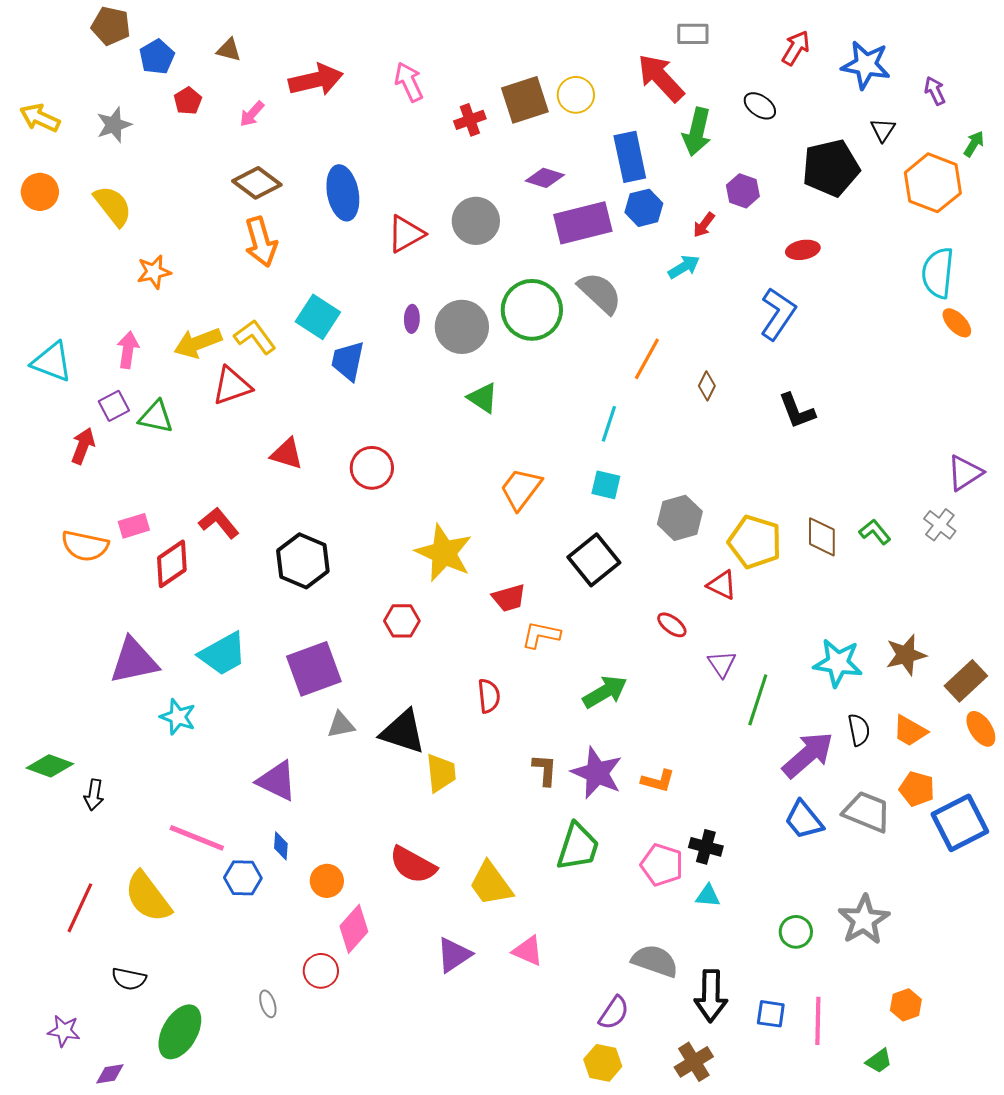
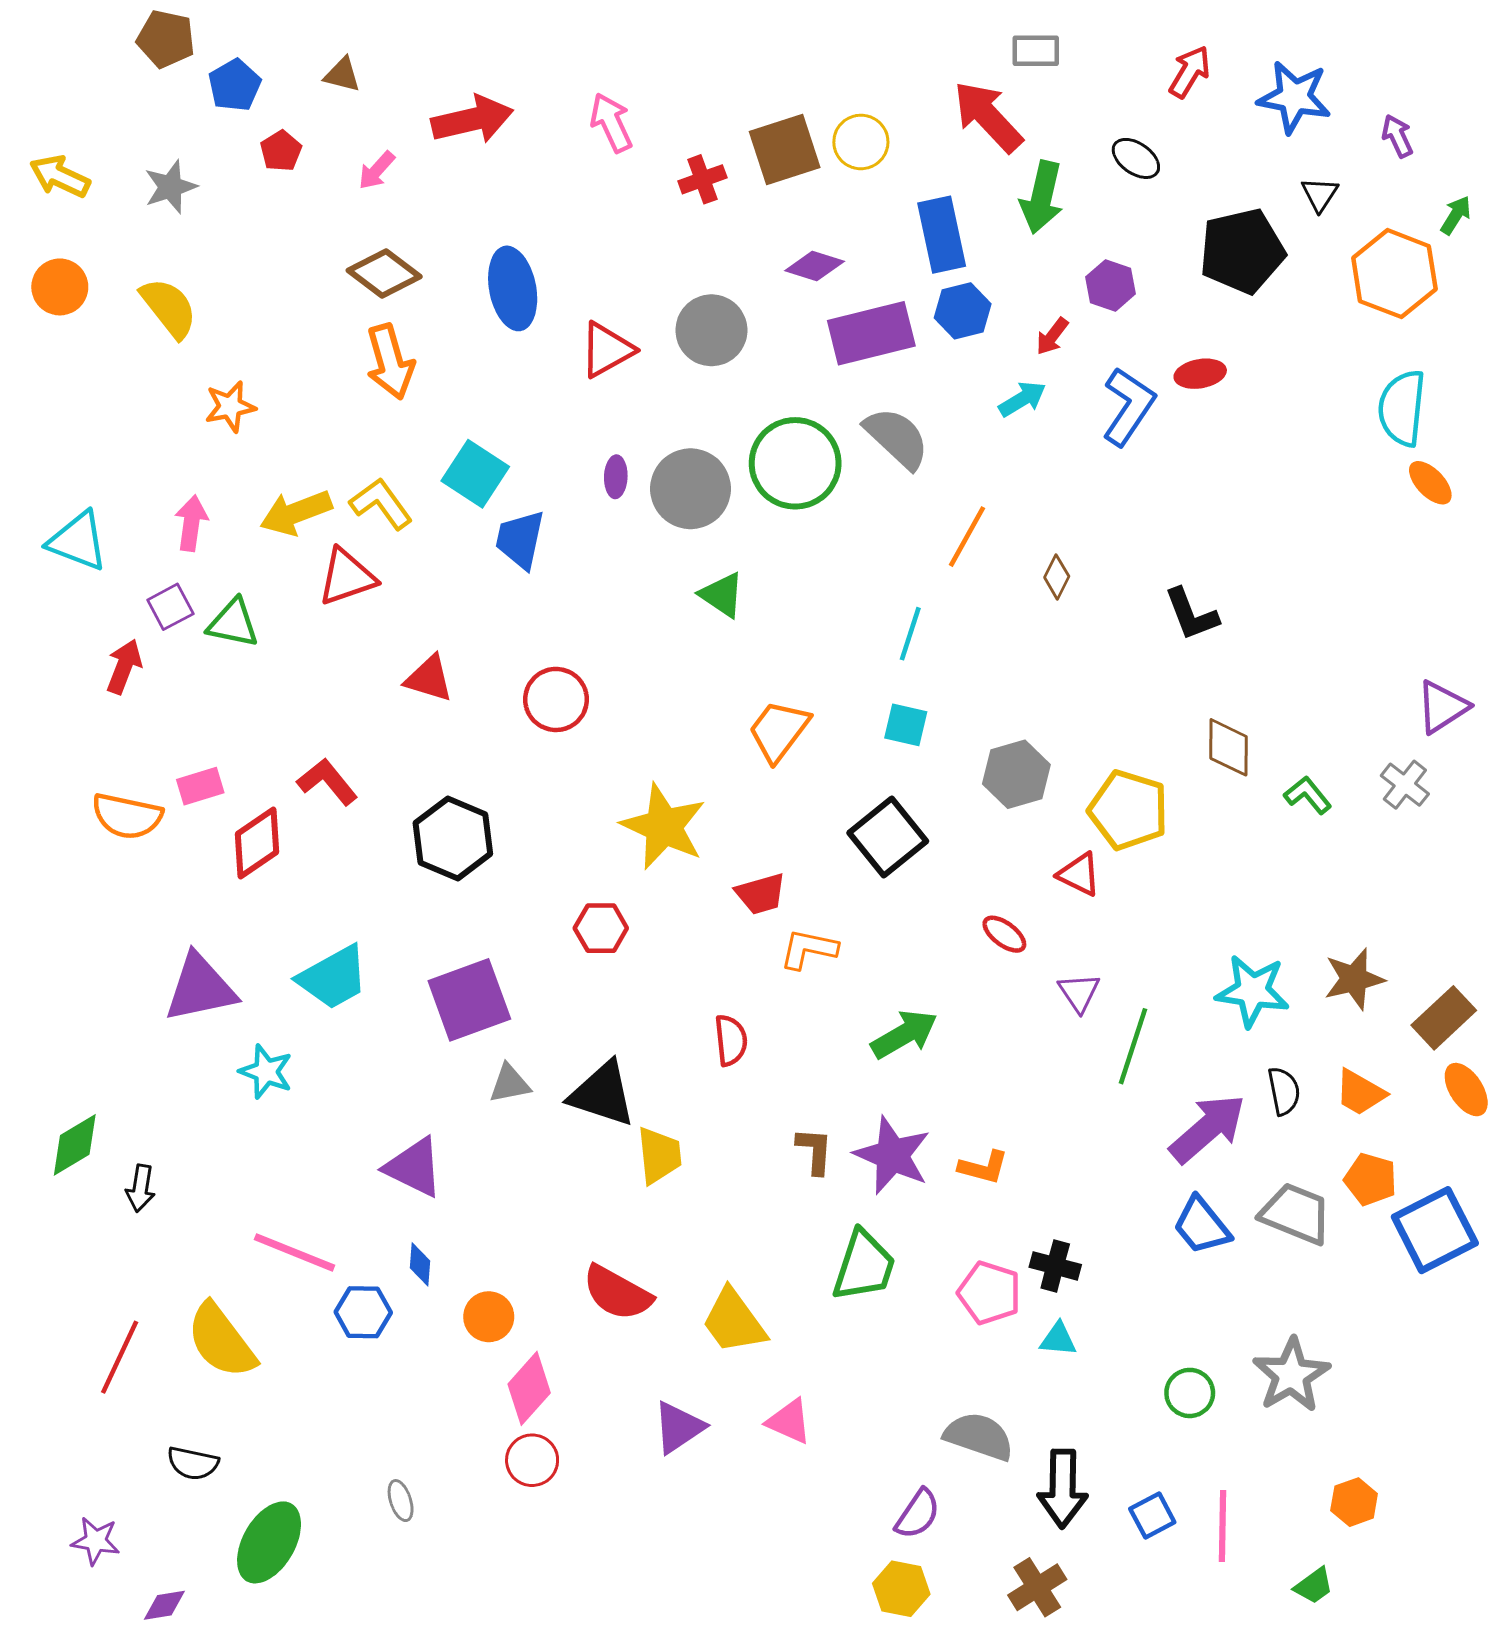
blue L-shape: (778, 314) -> (1128, 407), moved
brown diamond: (822, 537) -> (1229, 747), moved
green diamond: (50, 766) -> (75, 1145), turned -51
red circle: (321, 971) -> (532, 1460), moved
blue square: (771, 1014) -> (1152, 1516), turned -36

